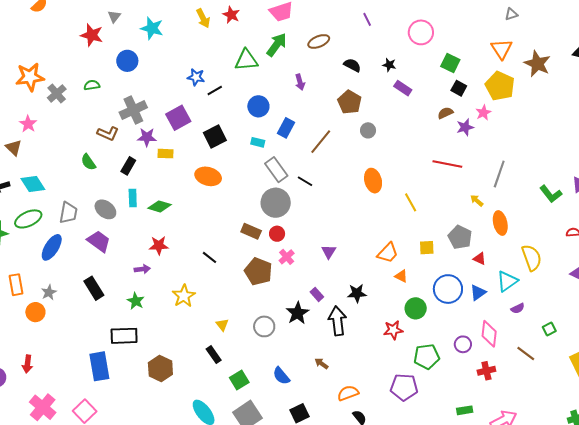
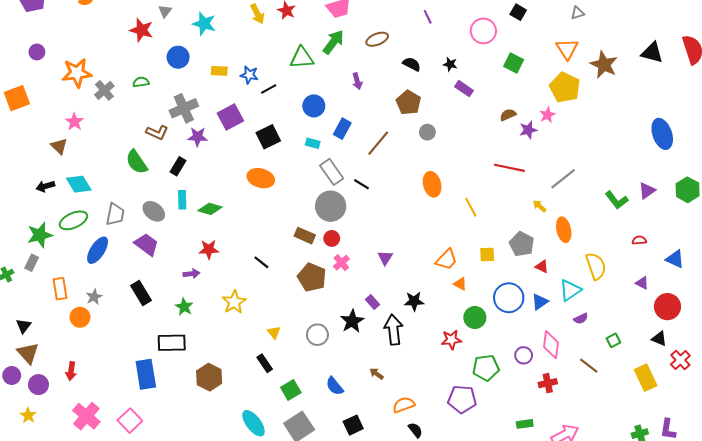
black square: (459, 88) -> (518, 12), moved
yellow rectangle: (166, 154) -> (219, 71), moved
green semicircle: (88, 162) -> (137, 162), size x1.4
gray line: (499, 174) -> (563, 179), turned 32

